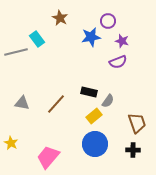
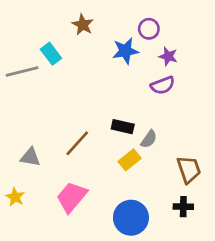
gray triangle: (22, 103) -> (30, 157), moved
blue circle: (95, 144) -> (131, 218), moved
pink trapezoid: (48, 157) -> (72, 197), moved

